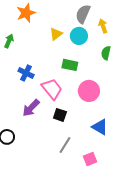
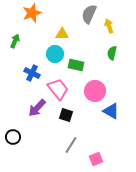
yellow triangle: (56, 34) -> (62, 34), turned 40
cyan circle: (79, 36) -> (55, 54), moved
blue triangle: (100, 127) -> (111, 111), moved

